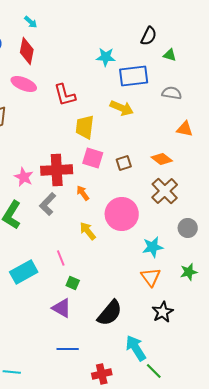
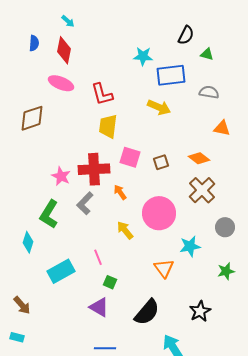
yellow trapezoid: (85, 127) -> (108, 126), moved
orange triangle: (151, 277) -> (164, 268), moved

